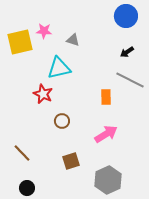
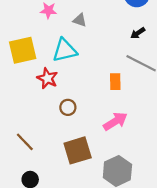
yellow square: (20, 42) -> (23, 50), moved
brown square: (71, 161) -> (78, 150), size x1.5

